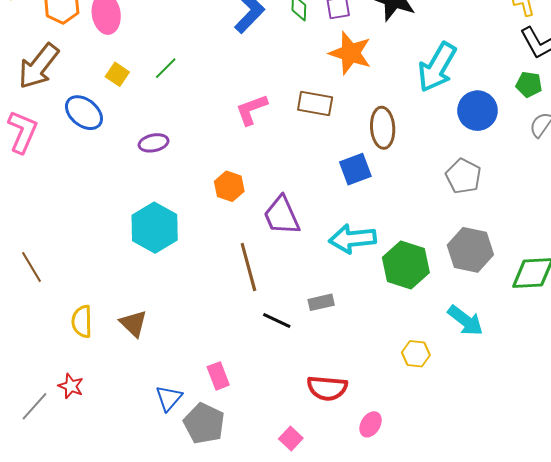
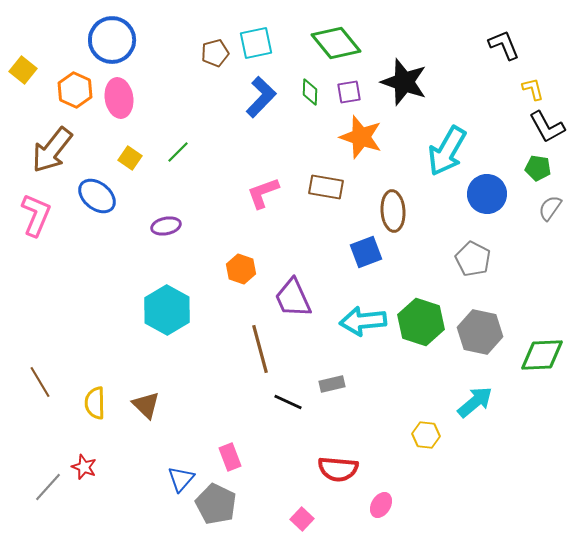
green hexagon: (406, 265) -> (421, 322), moved
brown line: (31, 267) -> (40, 382), moved
cyan arrow: (465, 320) -> (475, 402), turned -78

